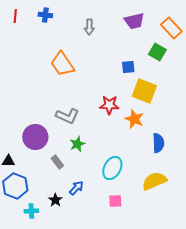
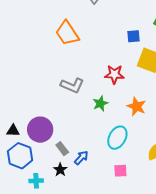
orange star: (134, 119) -> (136, 106), moved
purple circle: (35, 137) -> (40, 130), moved
green star: (77, 144) -> (100, 103), moved
gray rectangle: (57, 162) -> (62, 149), moved

